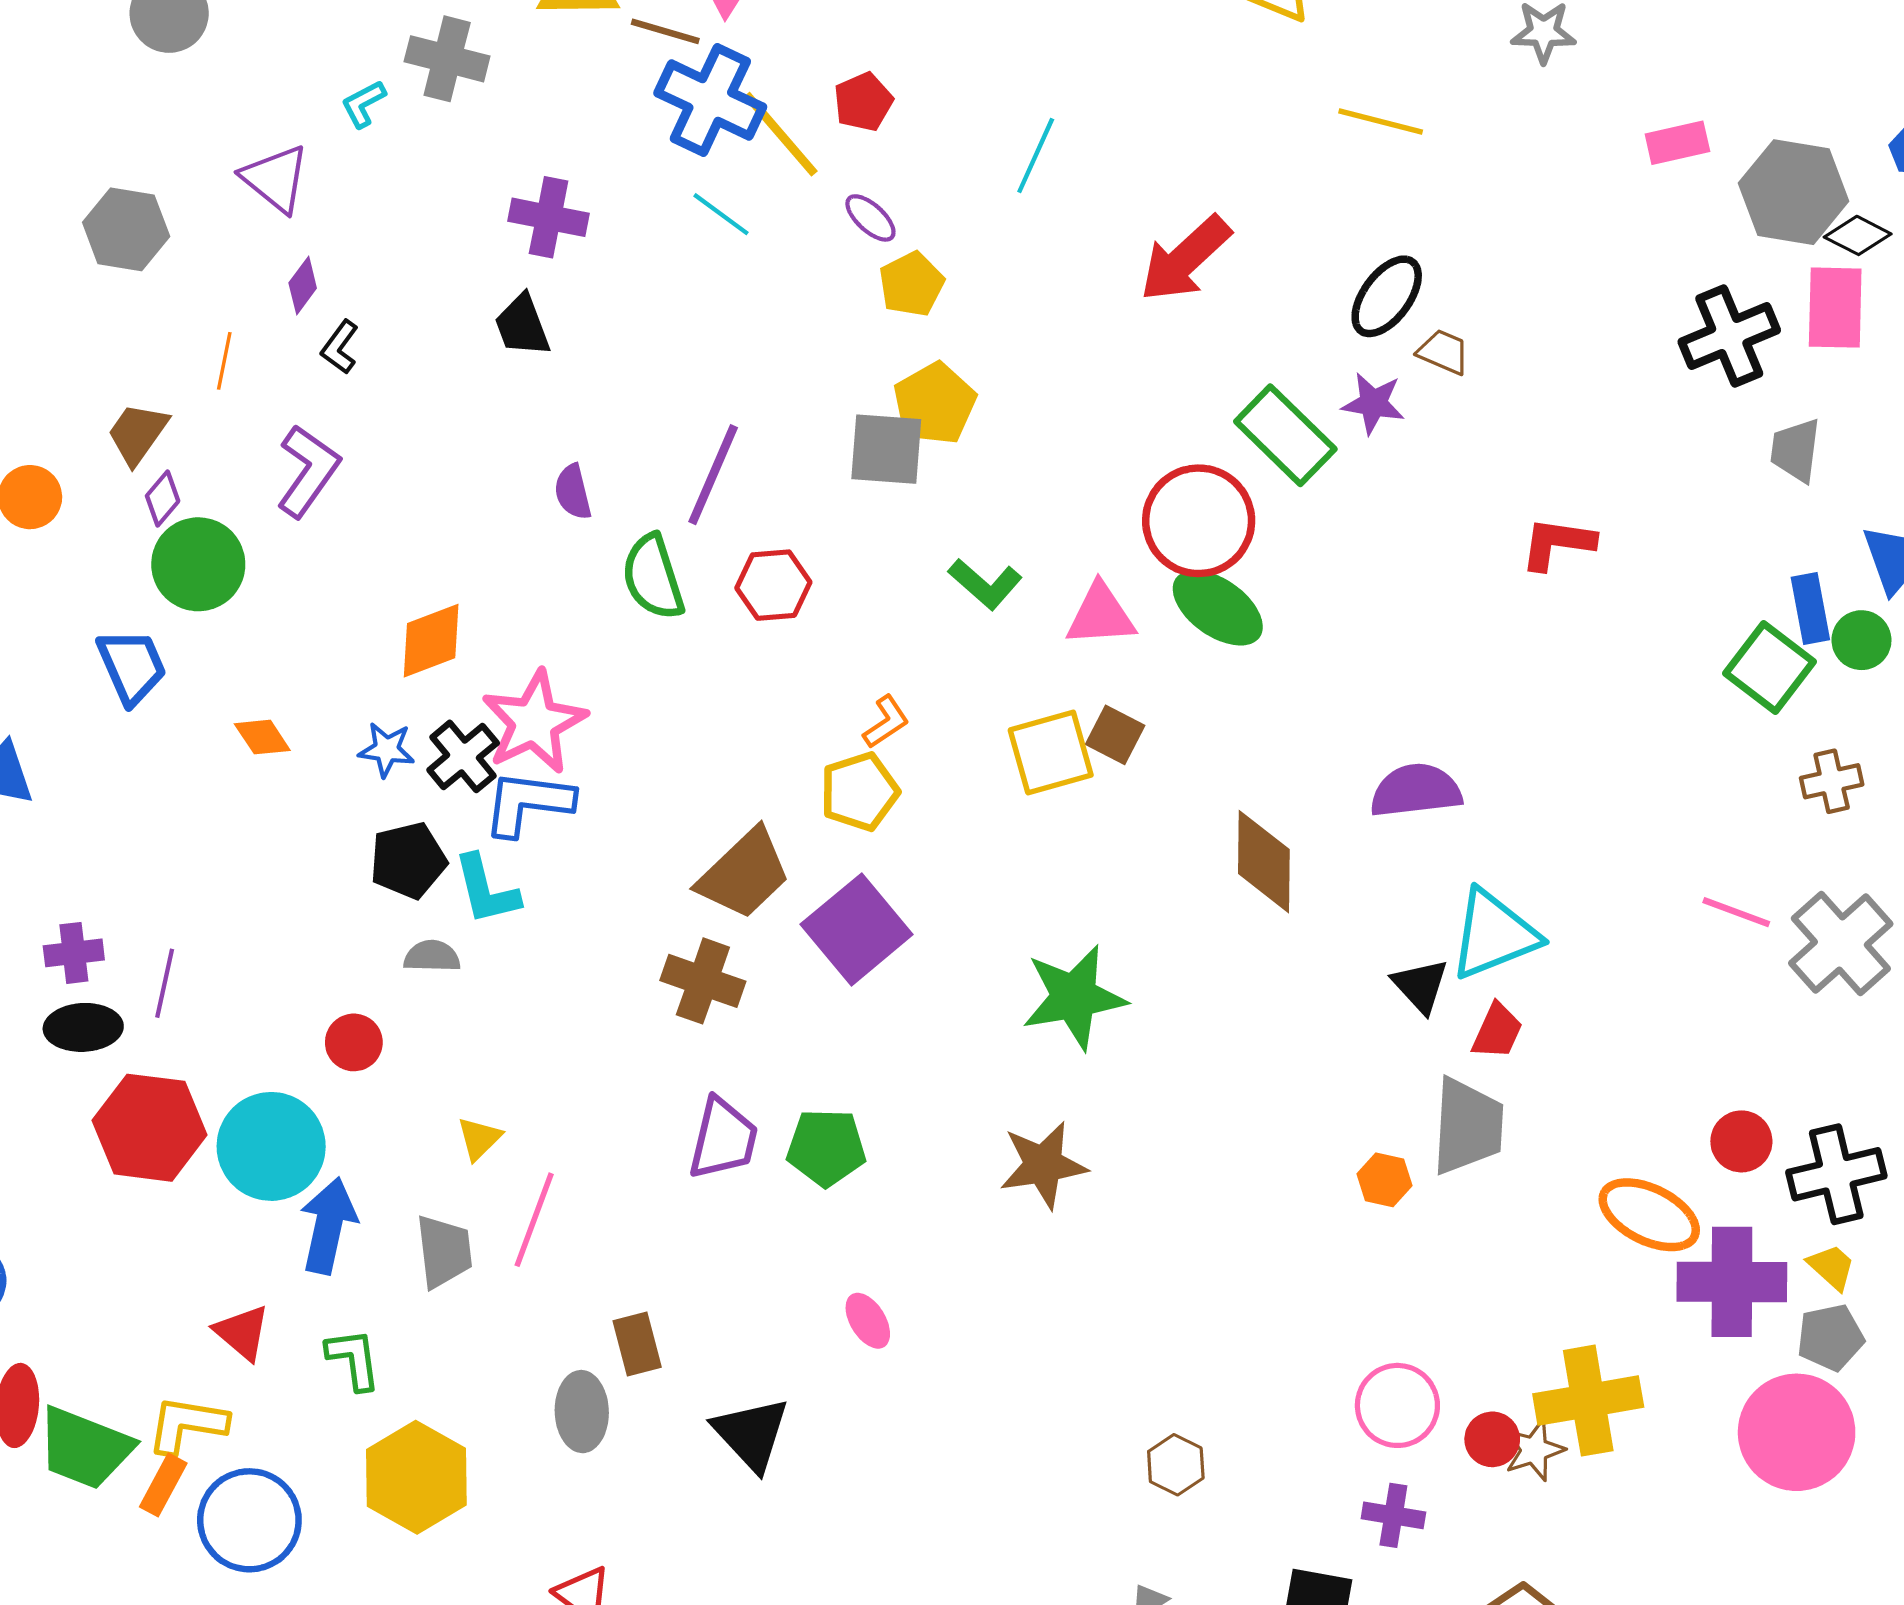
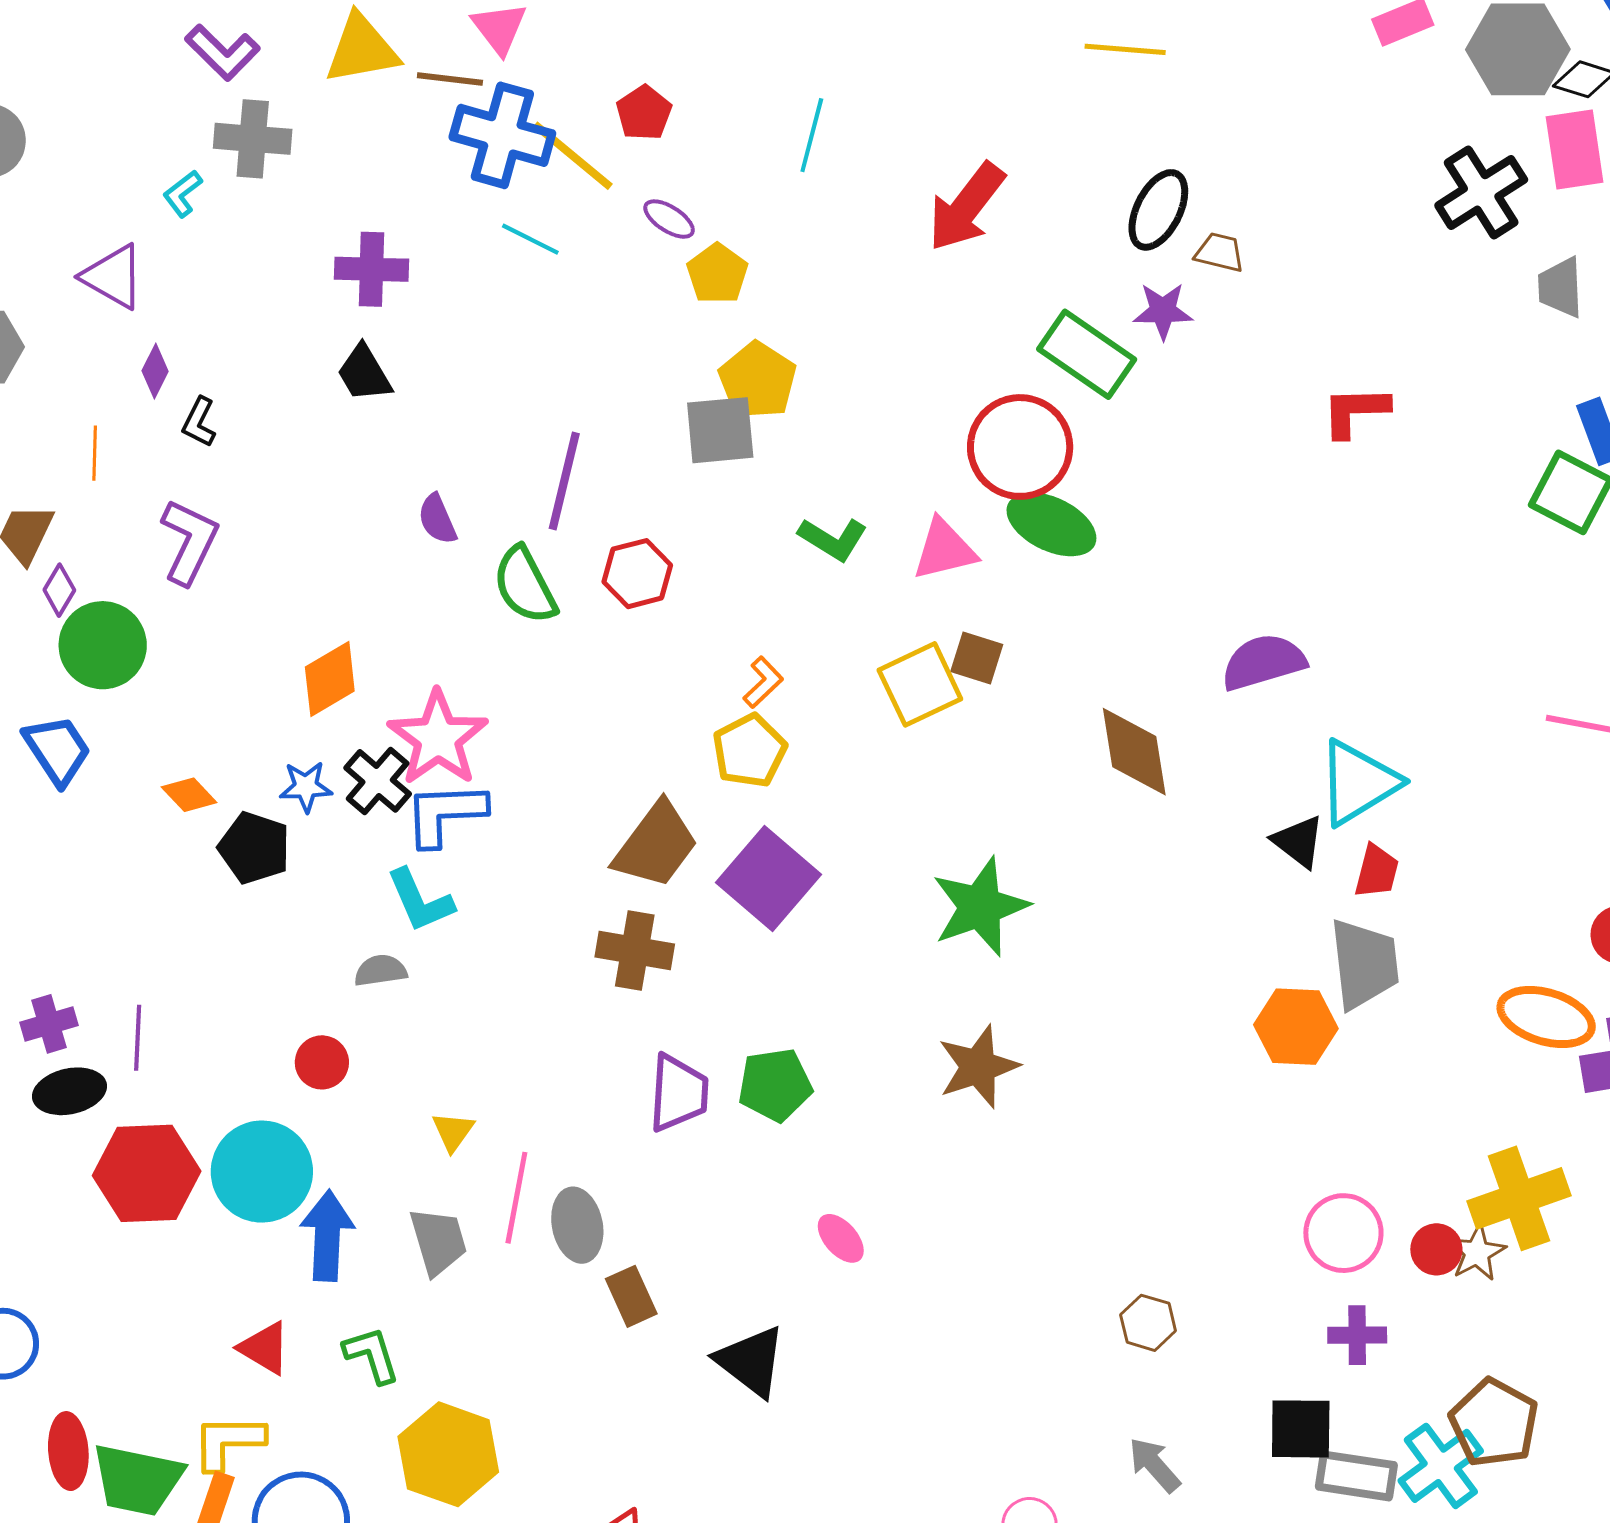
black pentagon: (408, 860) -> (254, 848), moved, turned -30
orange hexagon: (1384, 1180) -> (1296, 1027), size x1.6
gray ellipse: (582, 1412) -> (577, 1225), moved

